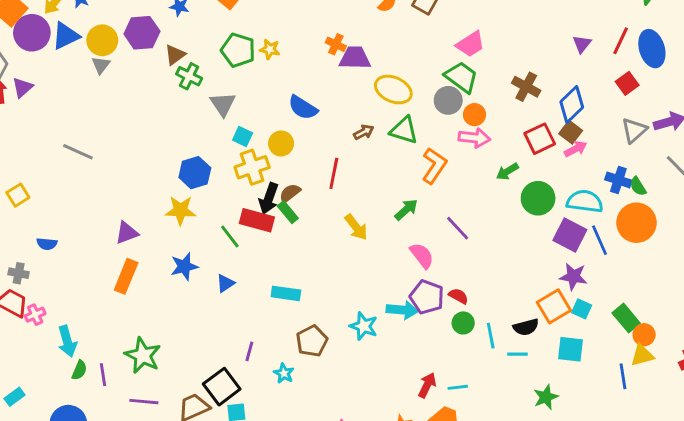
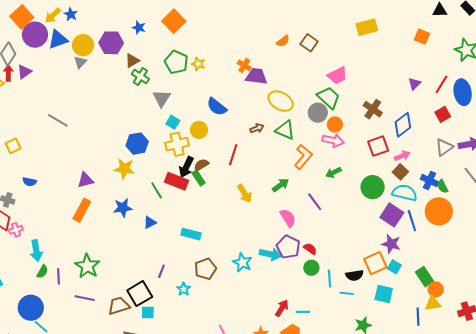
brown square: (571, 132) -> (400, 172), moved
green arrow: (507, 172) -> (333, 173), moved

